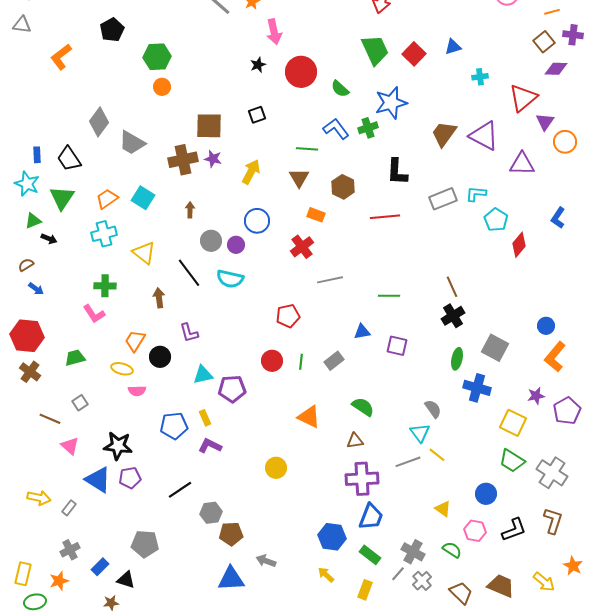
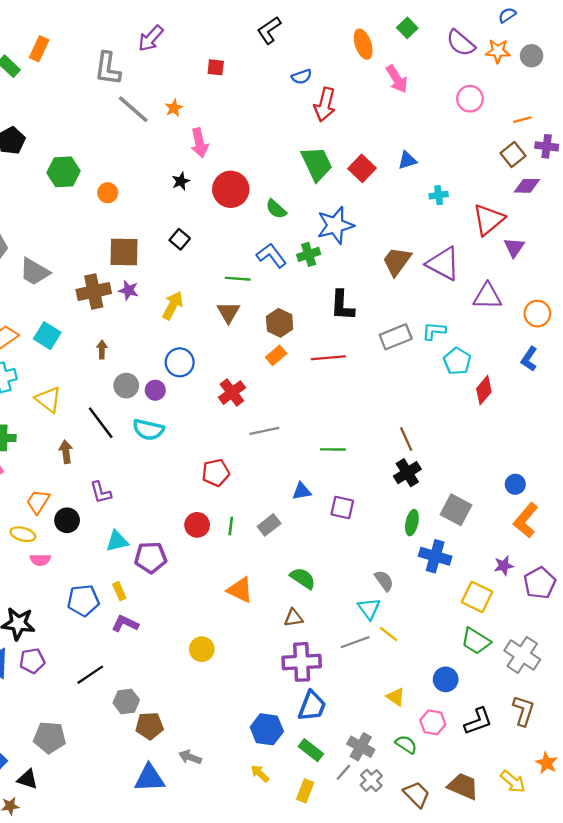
orange circle: (162, 87) -> (108, 193), moved
black square: (257, 115) -> (180, 239), turned -30
orange circle: (565, 142) -> (537, 314), moved
orange rectangle: (316, 215) -> (276, 355), moved, turned -60

